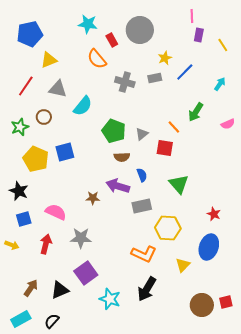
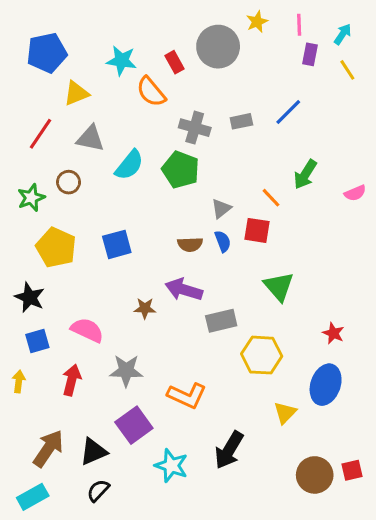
cyan star: (88, 24) -> (122, 61), moved
yellow star: (165, 58) -> (257, 22), moved
cyan arrow: (220, 84) -> (343, 34), moved
green pentagon: (114, 131) -> (181, 170), moved
blue square: (65, 152) -> (117, 244), moved
blue semicircle: (142, 175) -> (223, 241), moved
yellow arrow: (12, 245) -> (19, 382), turned -104
orange L-shape: (144, 254) -> (187, 396), moved
brown arrow: (31, 288) -> (48, 448), size x1.4
black semicircle: (52, 321) -> (98, 491), moved

